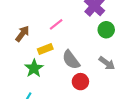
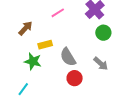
pink line: (56, 24) -> (58, 13), moved
green star: (34, 68) -> (33, 61), turned -30

